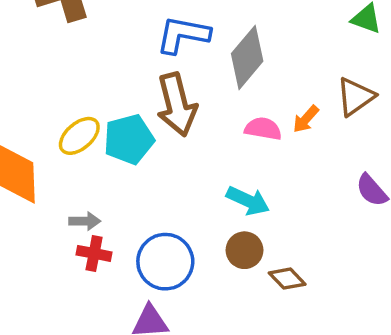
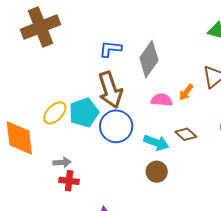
blue L-shape: (183, 35) -> (110, 49), size x0.7
blue circle: (165, 262) -> (116, 126), moved
brown diamond: (287, 279) -> (186, 134), moved

